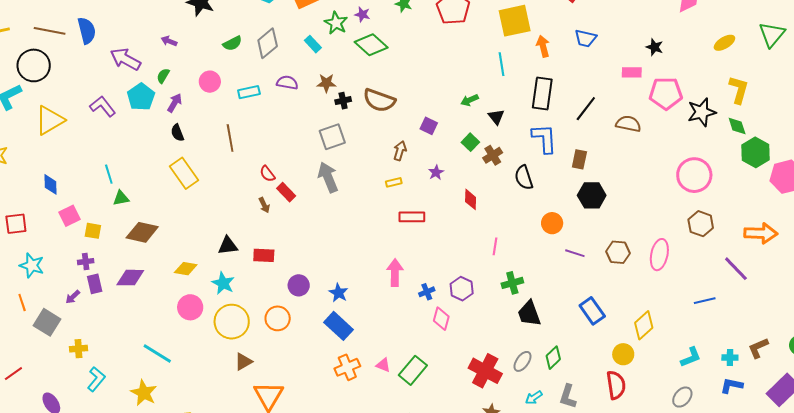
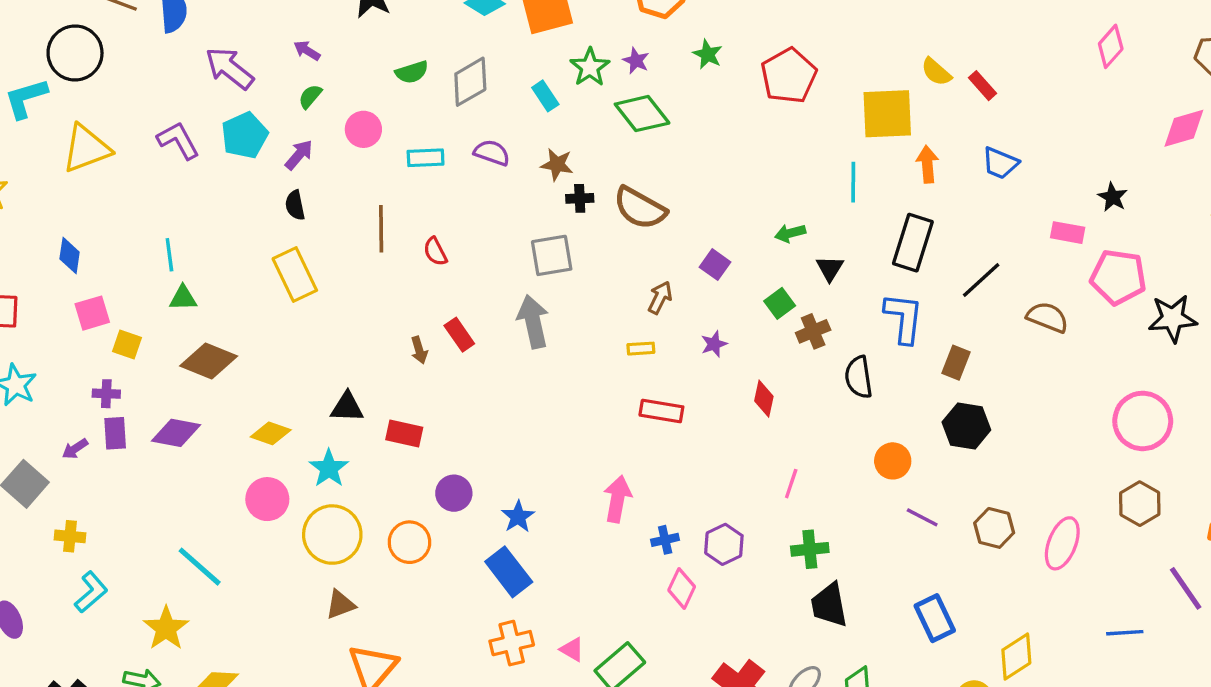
green semicircle: (163, 76) -> (310, 96), moved
red semicircle: (267, 174) -> (435, 252), moved

